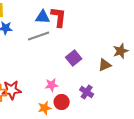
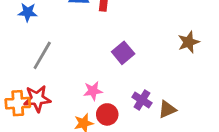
gray line: (39, 36) -> (42, 55), moved, turned -40
brown triangle: (105, 65) -> (167, 109), moved

